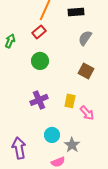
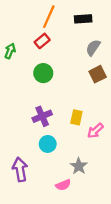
brown square: (86, 71) -> (98, 74), moved, turned 35
pink arrow: (87, 113) -> (95, 131), turned 91
cyan circle: (52, 135) -> (48, 144), moved

